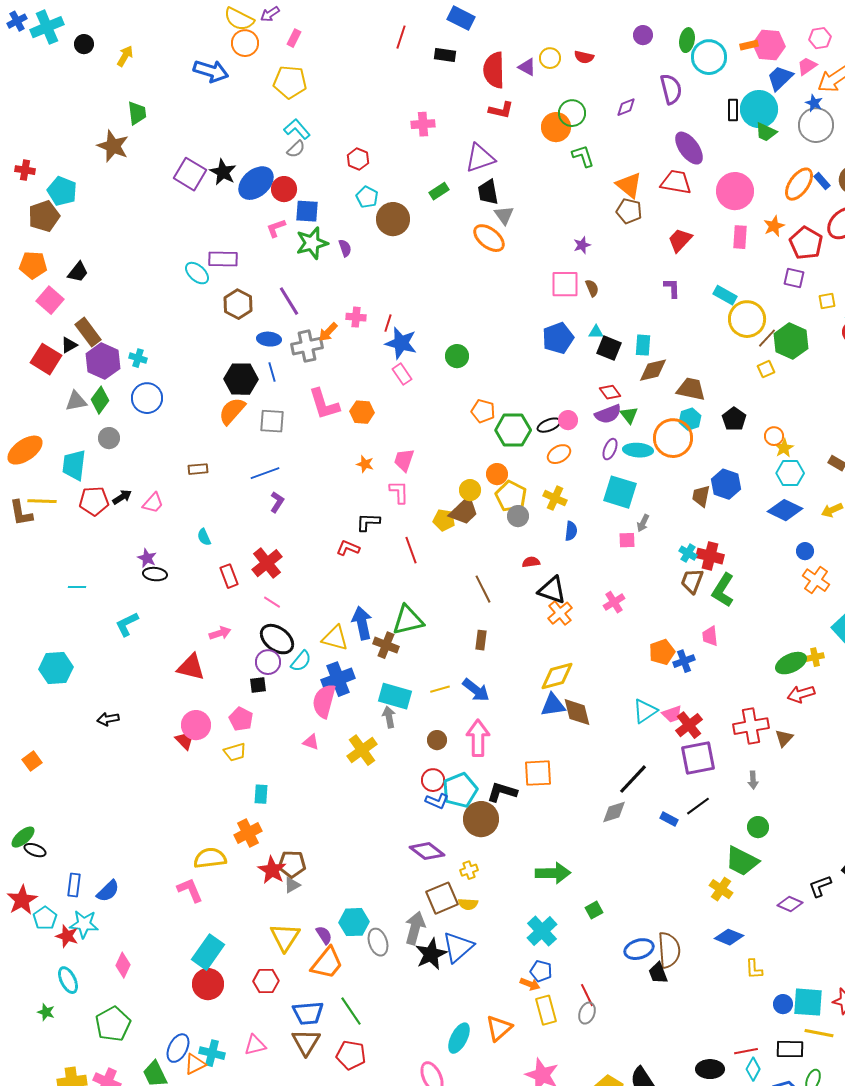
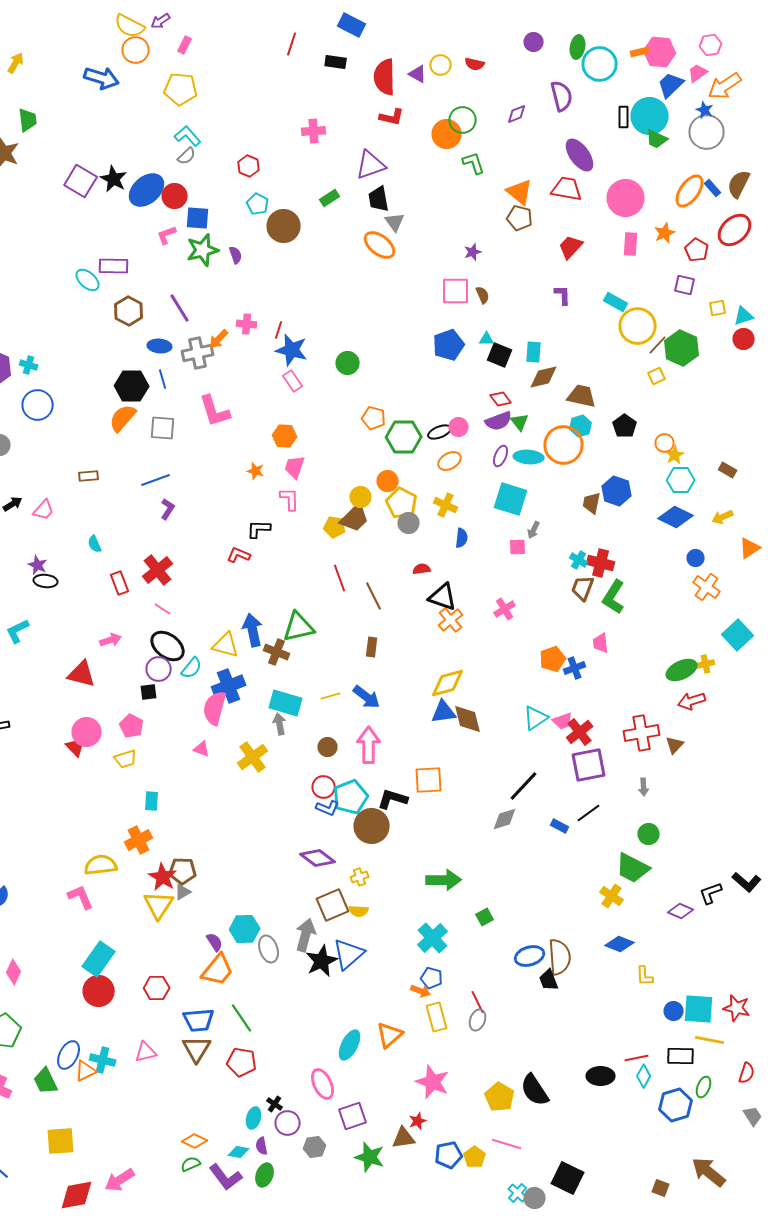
red pentagon: (806, 243) -> (697, 250), size x0.7
orange hexagon: (362, 412) -> (285, 436), moved
red line: (411, 550) -> (340, 578), moved
yellow triangle: (285, 937) -> (159, 905), moved

